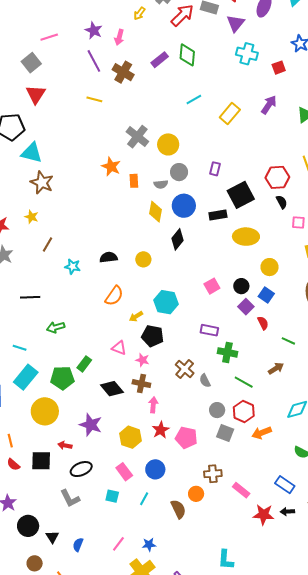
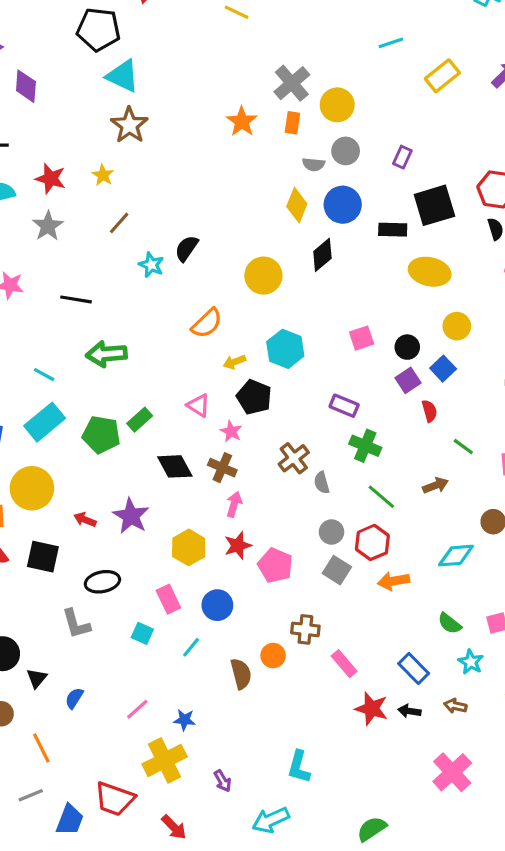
orange rectangle: (134, 181) -> (292, 123), moved
black semicircle: (109, 257) -> (187, 248), moved, turned -60
yellow circle: (143, 259) -> (263, 276), size x1.5
green arrow: (56, 327) -> (106, 354), size x1.4
yellow circle: (45, 411) -> (32, 488), moved
red arrow: (65, 445) -> (85, 520), moved

